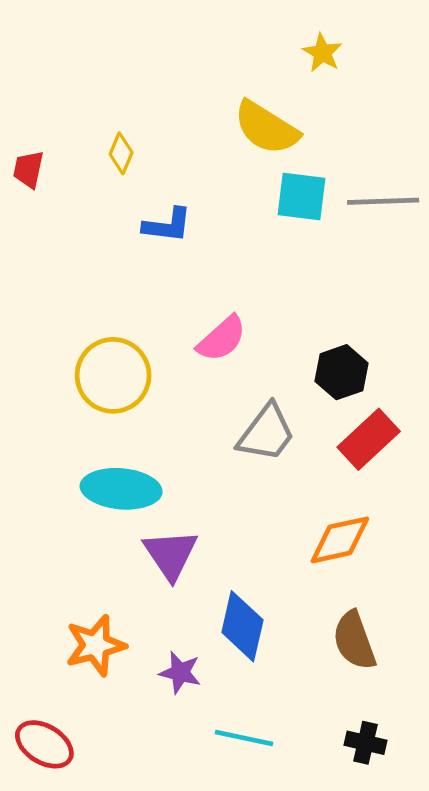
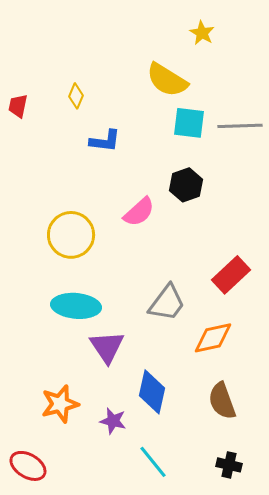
black hexagon: (341, 372) -> (186, 185), moved
gray trapezoid: (266, 433) -> (167, 303), moved
cyan line: (244, 738) -> (153, 462), turned 39

